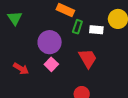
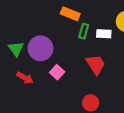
green triangle: (15, 18) -> (16, 49), moved
purple circle: (50, 42) -> (41, 48), moved

